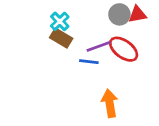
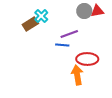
brown rectangle: (61, 38) -> (30, 24), moved, turned -63
red ellipse: (124, 49) -> (87, 59), moved, turned -35

